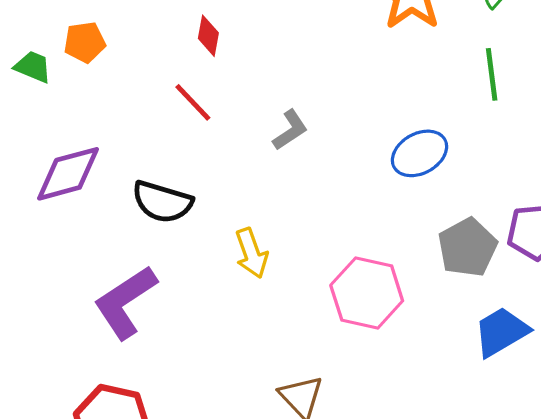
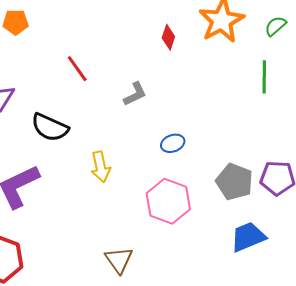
red diamond: (208, 36) -> (168, 37), moved
blue ellipse: (420, 153) -> (173, 143), moved, size x0.7
gray pentagon: (467, 247) -> (234, 182), turned -30

